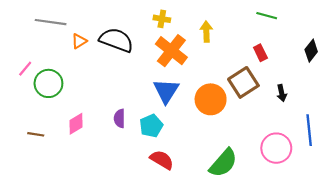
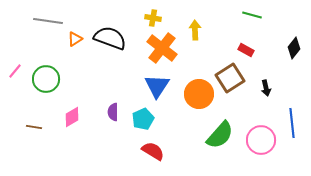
red rectangle: (260, 53) -> (246, 50), turned -35
pink line: (25, 69) -> (15, 71), moved
green semicircle: (223, 163) -> (220, 135), moved

